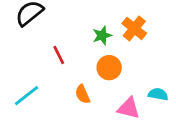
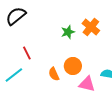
red line: (59, 55) -> (27, 53), moved
orange circle: (109, 68) -> (73, 66), moved

